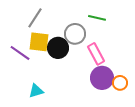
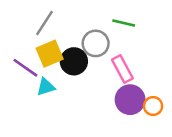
yellow square: (39, 42) -> (50, 54), turned -30
cyan triangle: (36, 91) -> (46, 87), moved

